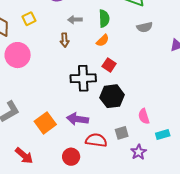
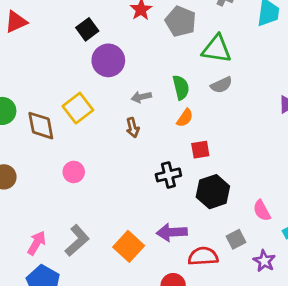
yellow square: (29, 19) -> (78, 108), size x1.5
gray semicircle: (145, 27) -> (221, 85), moved
pink circle: (18, 55) -> (74, 172), moved, size x0.6
red square: (109, 65) -> (200, 150), turned -32
black cross: (83, 78) -> (168, 175), size x0.7

